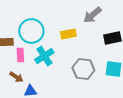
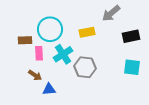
gray hexagon: (83, 69) -> (85, 67), moved

